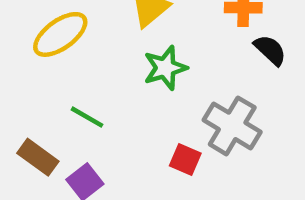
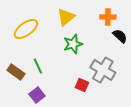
green line: (87, 117) -> (38, 66), turned 35
brown rectangle: (38, 157) -> (16, 72), moved

